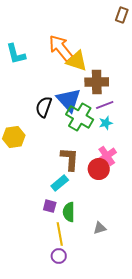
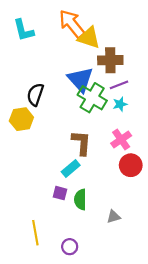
black semicircle: (44, 107) -> (35, 94), moved
red circle: (99, 169) -> (131, 165), moved
yellow line: (60, 234) -> (35, 233), moved

